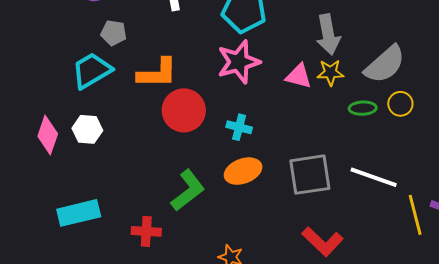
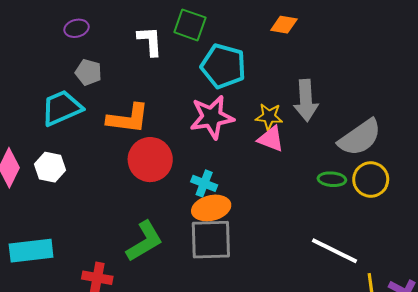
yellow star: (330, 73) -> (269, 116), moved
yellow circle: (400, 104) -> (371, 179), size x1.4
orange ellipse: (243, 171) -> (211, 208), moved
gray square: (310, 175) -> (211, 240), moved

